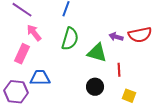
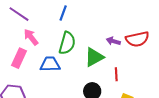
green triangle: (97, 53) -> (94, 57), turned -45
blue trapezoid: (40, 78) -> (50, 64), moved

